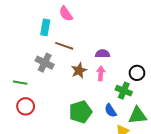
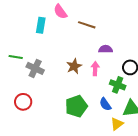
brown line: (64, 46) -> (87, 25), moved
purple semicircle: (103, 54) -> (106, 49), moved
gray cross: (45, 63) -> (35, 68), moved
green line: (20, 83) -> (16, 57), moved

